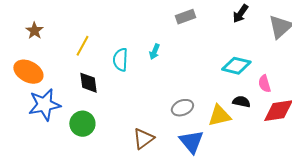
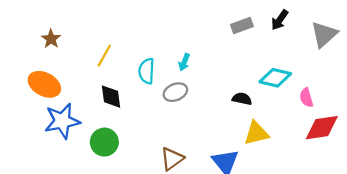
gray rectangle: (185, 17) -> (242, 26), moved
black semicircle: (241, 102) -> (242, 99), moved
gray ellipse: (182, 108) -> (175, 92), moved

